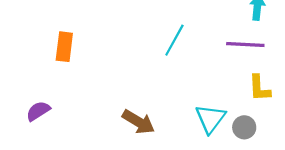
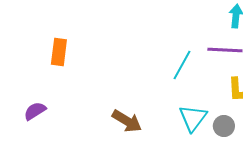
cyan line: (174, 40) -> (182, 65), moved

